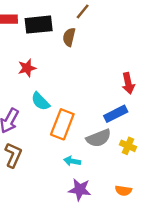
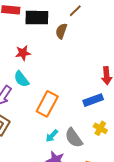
cyan semicircle: (40, 101) -> (21, 79), moved
gray semicircle: (99, 138) -> (74, 138), moved, turned 70
cyan arrow: (72, 161) -> (52, 136), turned -64

